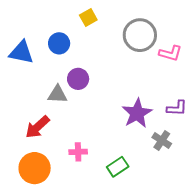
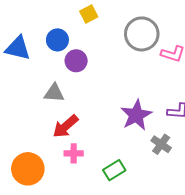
purple circle: (78, 79) -> (76, 61), moved
red arrow: (37, 127) -> (65, 126), moved

